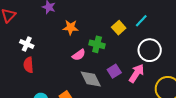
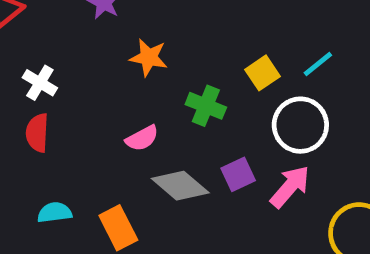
white circle: (150, 50) -> (300, 125), moved
pink semicircle: (79, 55) -> (142, 138), moved
gray diamond: (91, 79) -> (180, 186), turned -30

